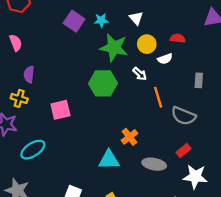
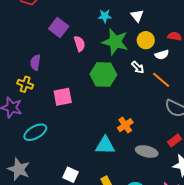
purple square: (74, 21) -> (59, 27), moved
pink semicircle: (16, 43) -> (80, 44), moved
orange line: (158, 97) -> (161, 80), moved, turned -36

